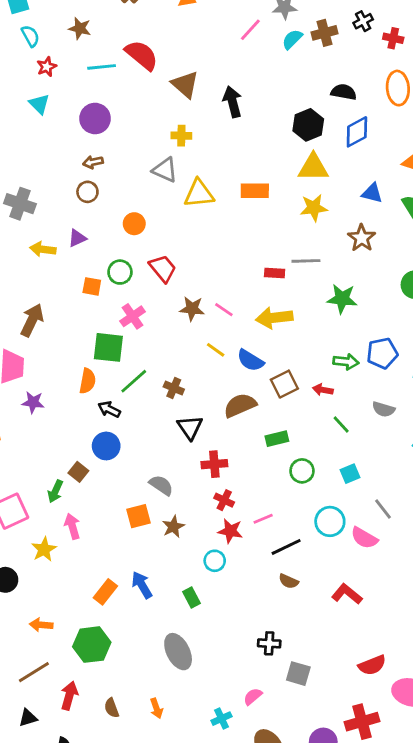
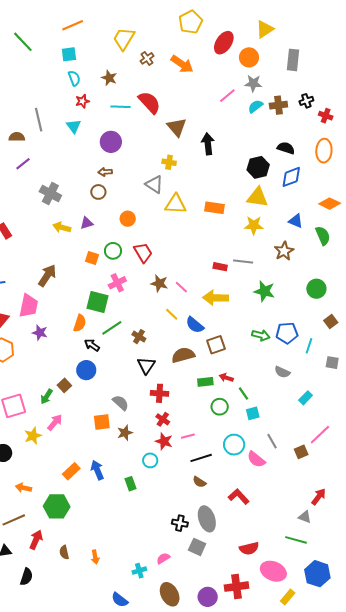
red arrow: (323, 390) -> (226, 378), moved
green line: (341, 424) -> (243, 393), moved
pink arrow: (72, 526) -> (55, 422), turned 48
gray ellipse: (178, 652) -> (207, 519), moved

